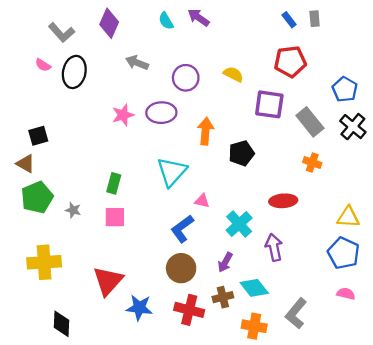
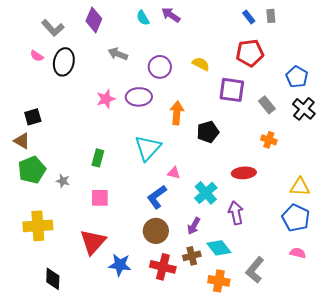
gray rectangle: (310, 122) -> (267, 105), size x0.7
pink square: (115, 217) -> (100, 198), moved

